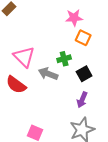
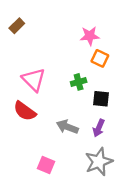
gray arrow: (48, 74) -> (67, 127), moved
black square: (84, 74) -> (101, 99), turned 35

